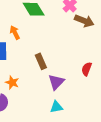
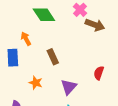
brown rectangle: (41, 61) -> (53, 57), moved
orange star: (12, 83) -> (36, 83), moved

